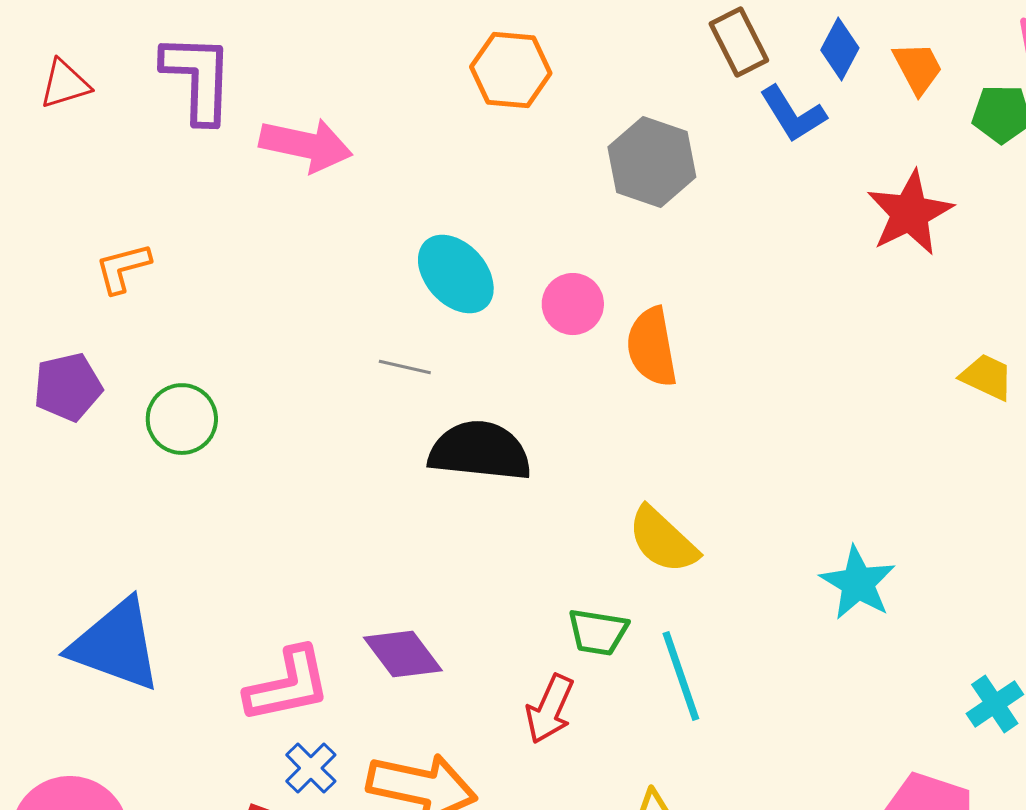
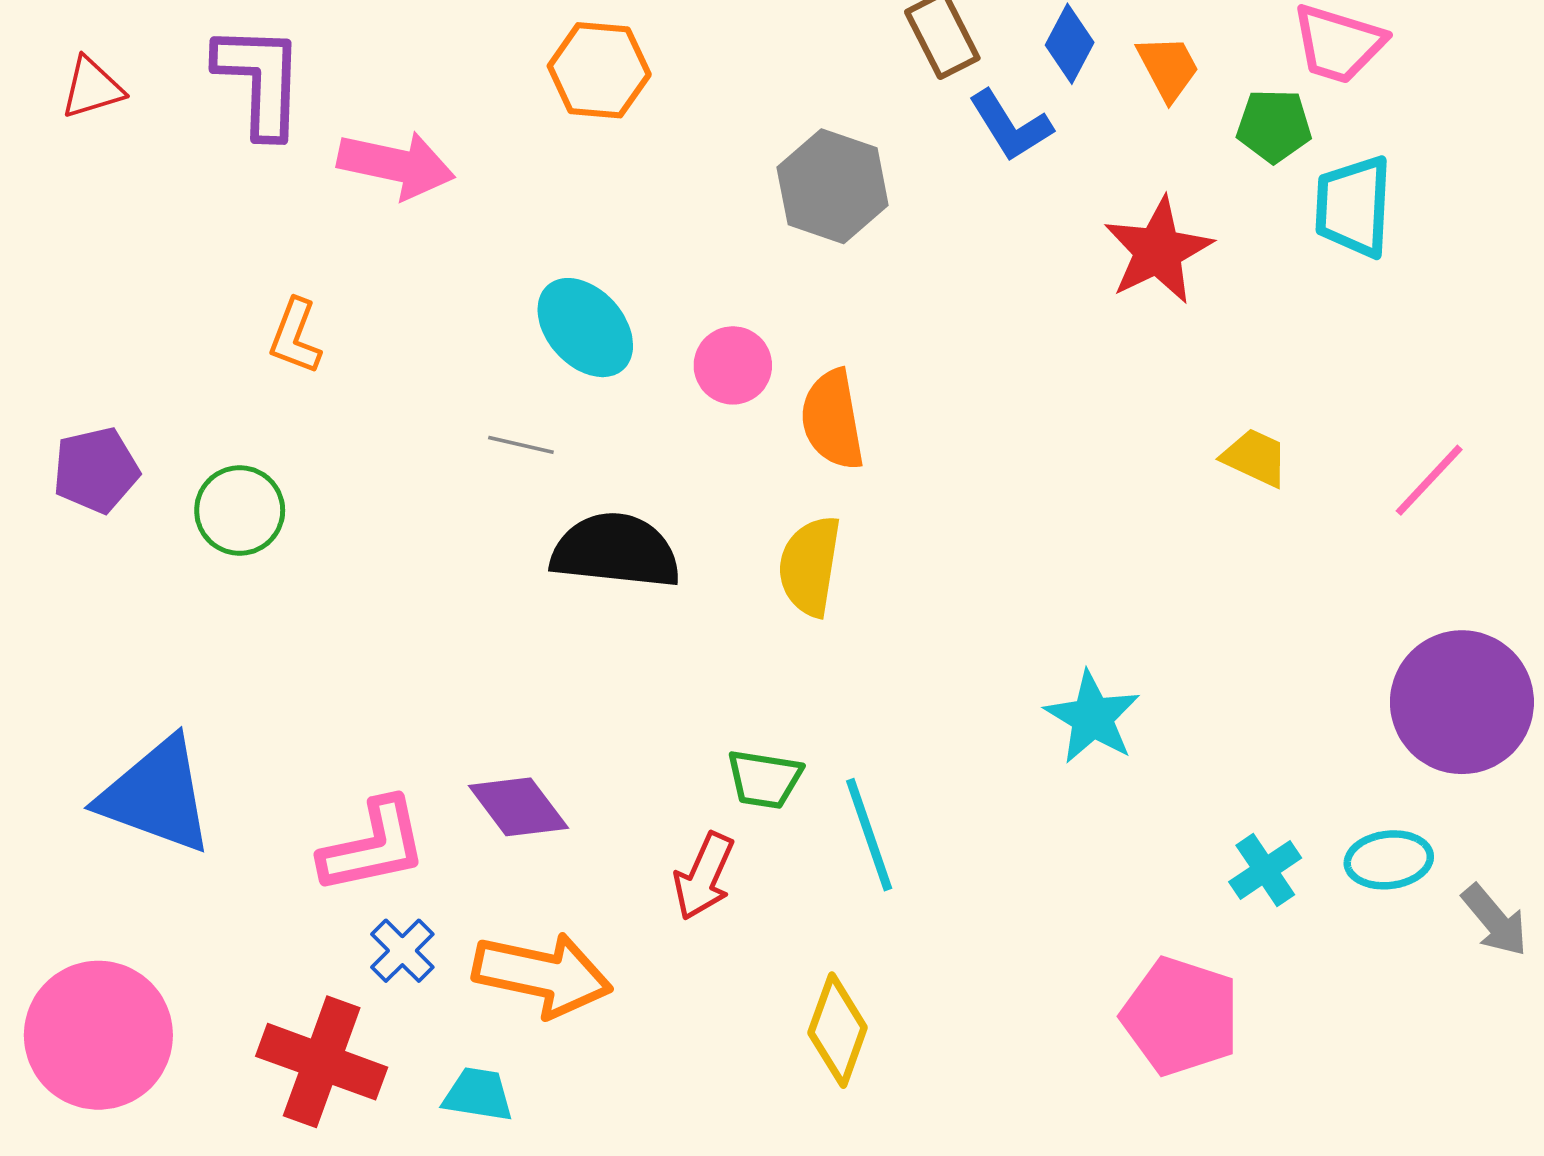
orange hexagon: (511, 70) -> (599, 70), moved
orange L-shape: (123, 268) -> (295, 336), moved, turned -54
yellow semicircle: (663, 540) -> (810, 566), moved, turned 56

